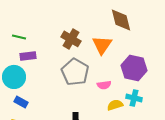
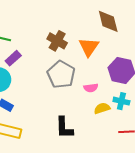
purple rectangle: (28, 56) -> (13, 58), turned -35

